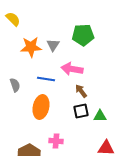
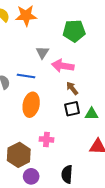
gray triangle: (53, 45) -> (42, 52), moved
orange star: (31, 47) -> (26, 16), moved
blue line: (46, 79) -> (26, 76), moved

